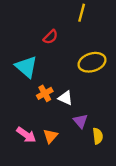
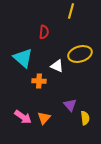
red semicircle: (51, 37) -> (44, 32), turned -40
orange cross: (45, 93) -> (39, 81), turned 32
white triangle: (65, 98) -> (57, 66), moved

